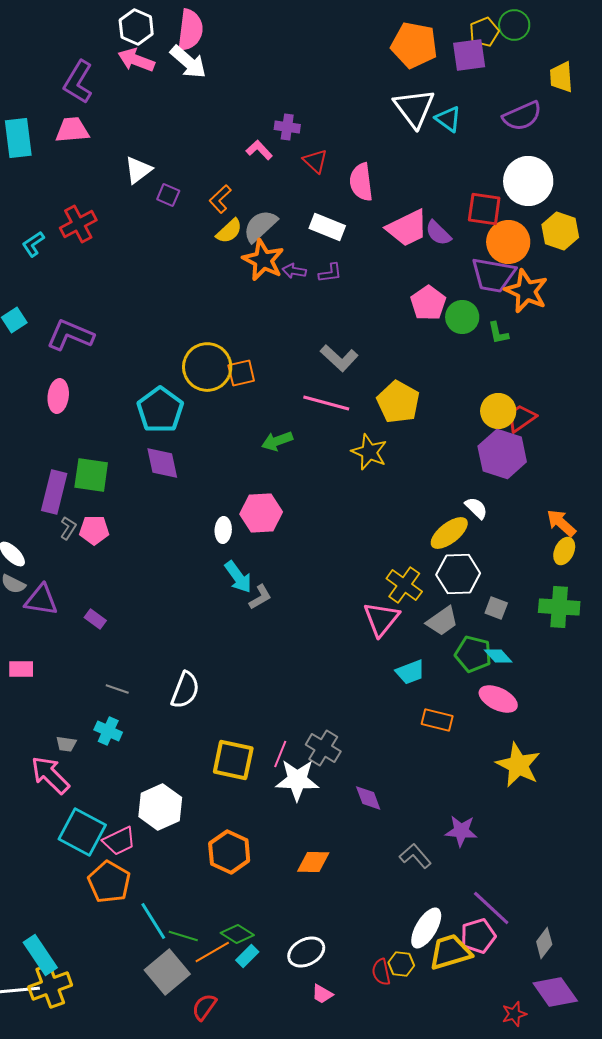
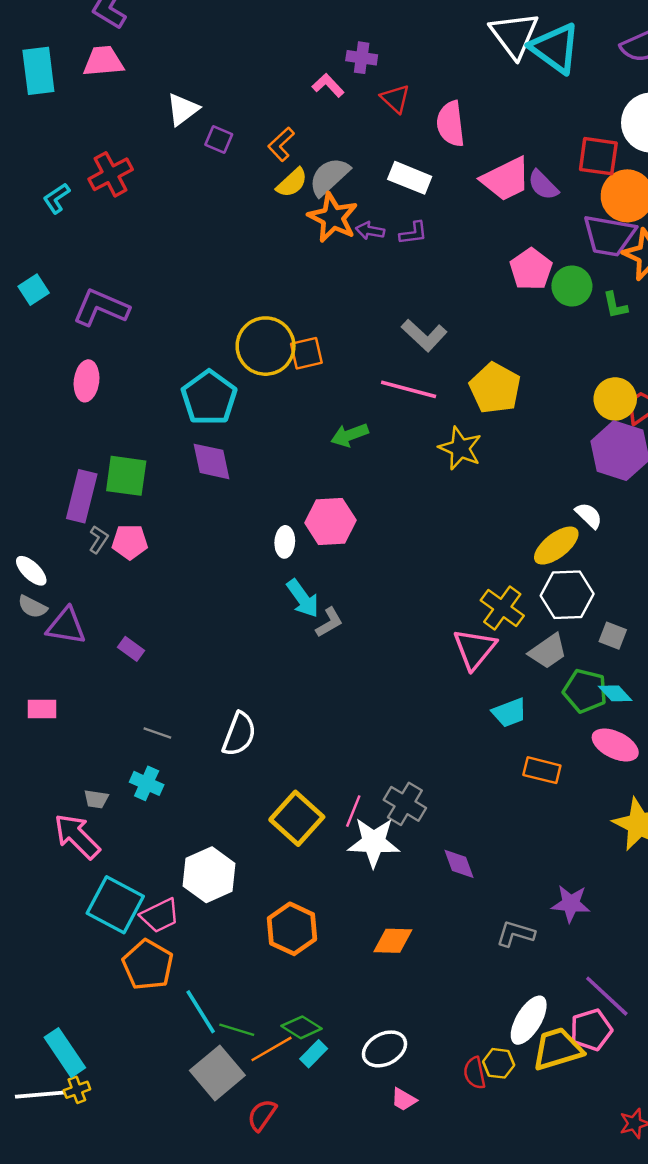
cyan triangle: (448, 119) -> (555, 48), size x1.6
yellow square: (233, 760) -> (297, 818), turned 30
gray L-shape: (415, 856) -> (515, 934), turned -32
yellow cross: (50, 986) -> (77, 1090), size x0.5

